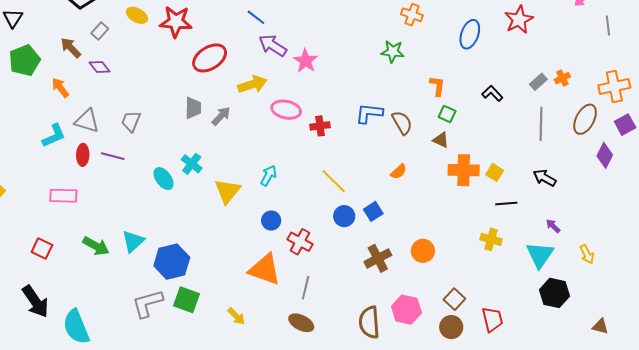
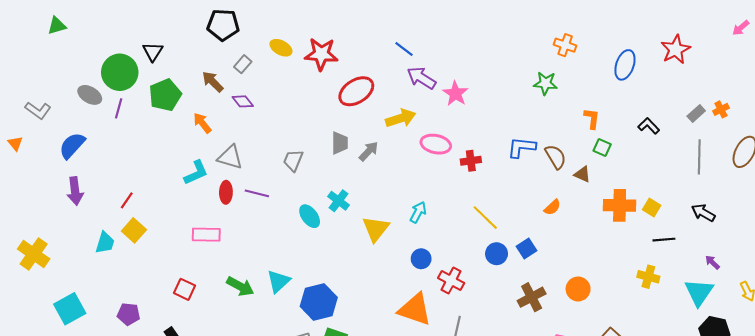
gray trapezoid: (131, 121) -> (293, 160), moved
brown triangle: (441, 140) -> (582, 174), moved

